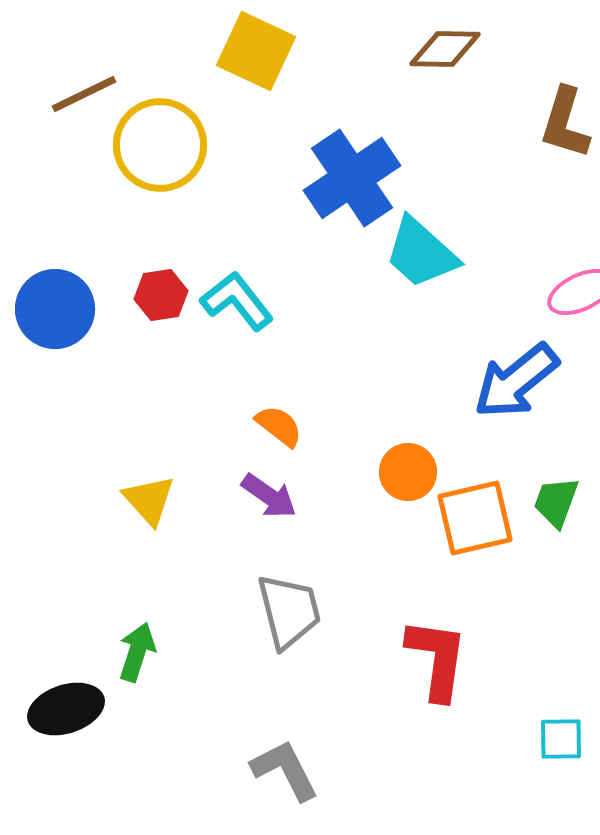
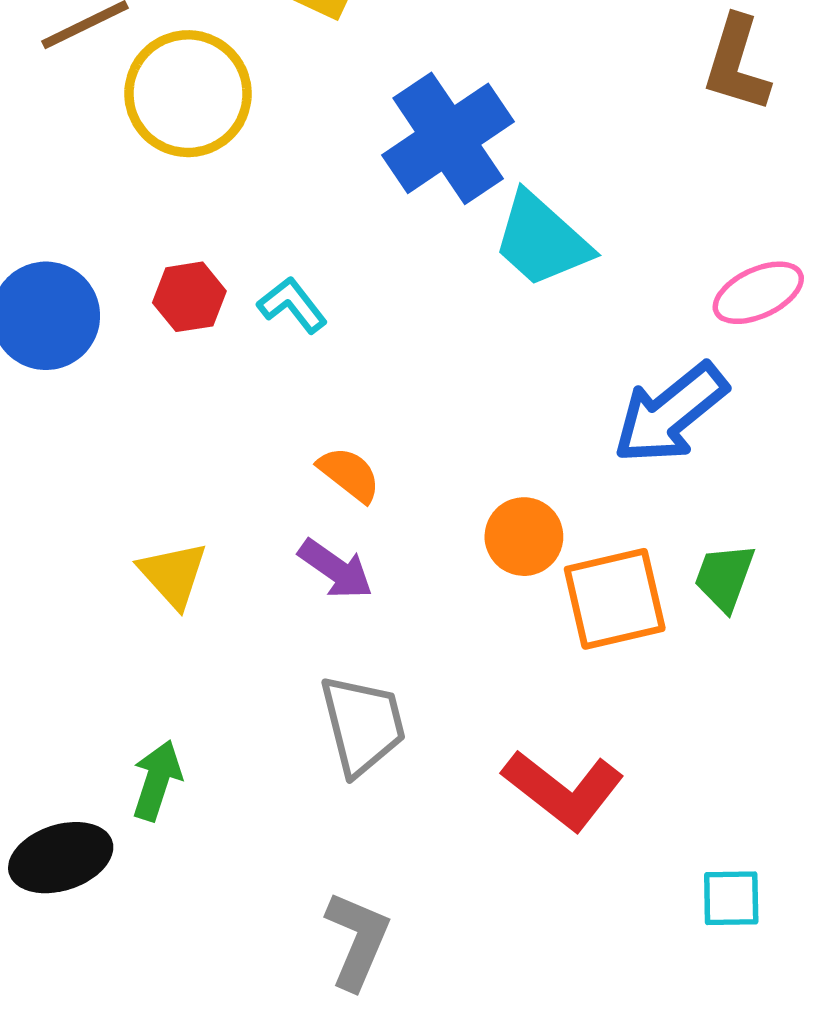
cyan L-shape: (237, 301) -> (292, 305), size x0.7
red L-shape: (437, 659) -> (563, 790), turned 120
gray L-shape: (285, 770) -> (357, 940), turned 50

